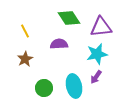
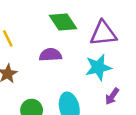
purple arrow: (96, 77) -> (112, 96), moved

